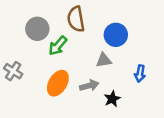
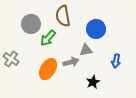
gray arrow: (89, 86) -> (71, 62), moved

